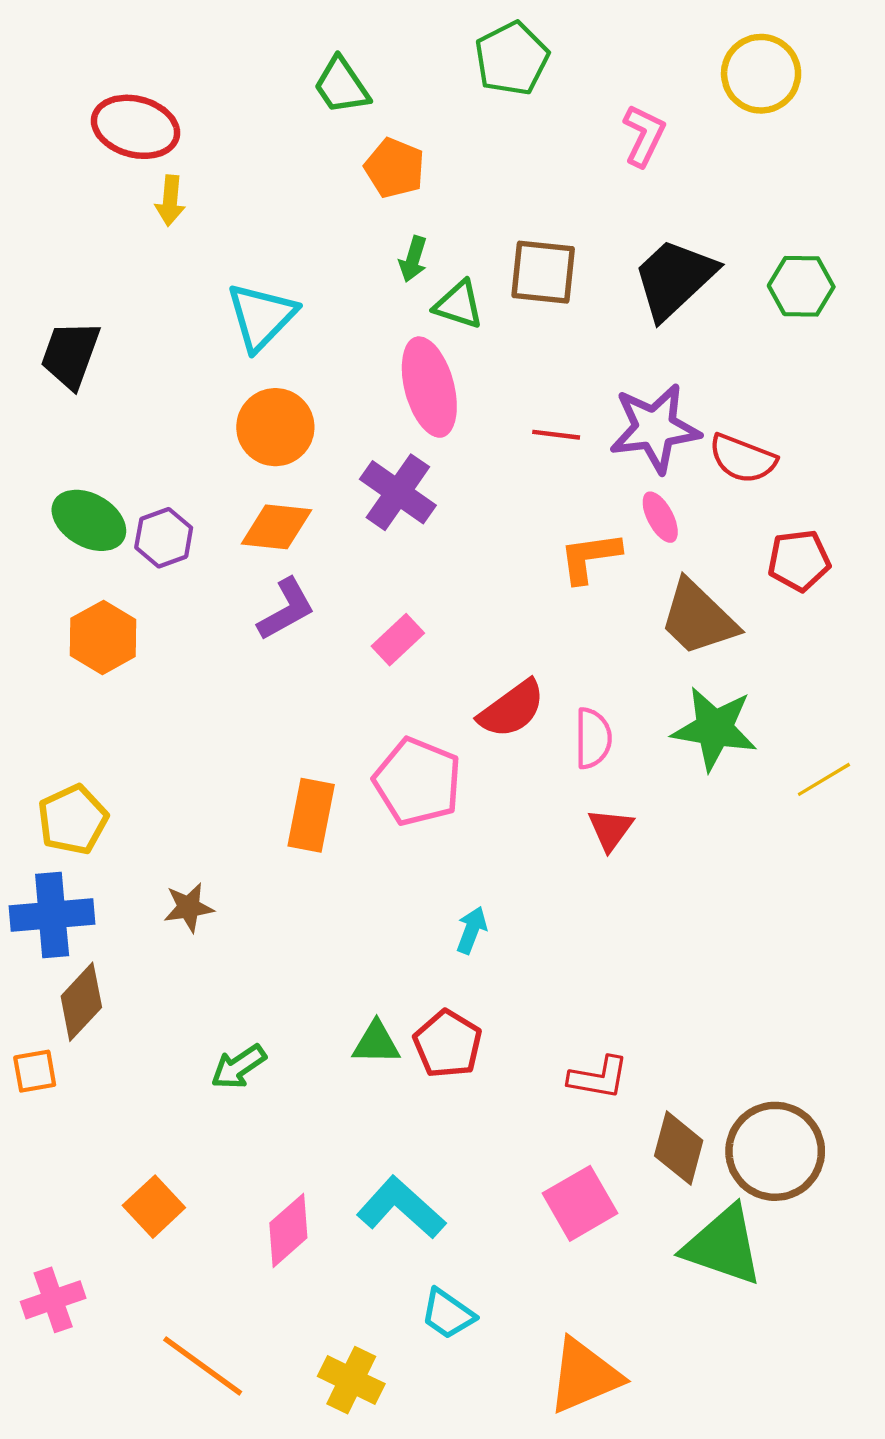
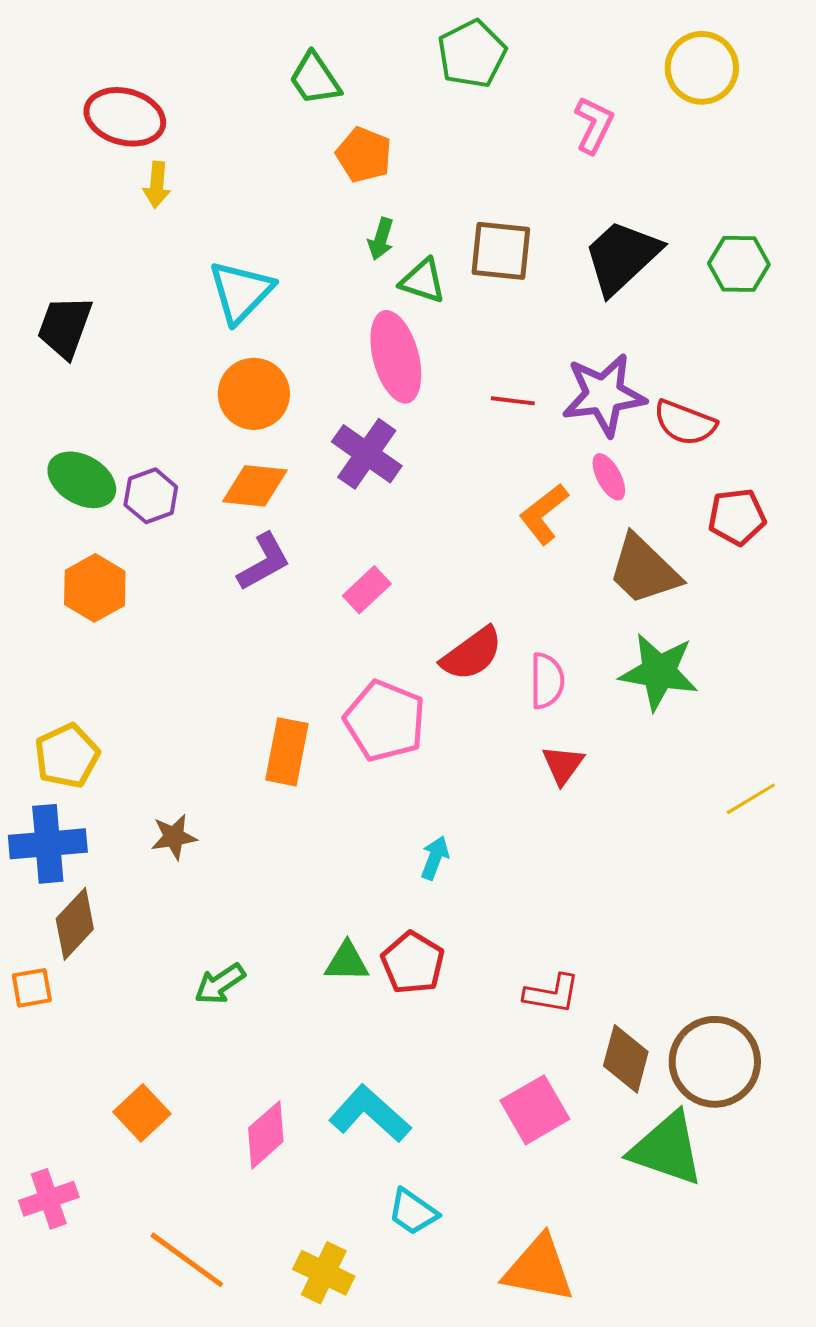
orange L-shape: (590, 557) -> (544, 514), turned -30
yellow line: (824, 779) -> (751, 799), moved
orange triangle: (584, 1376) -> (539, 1269), turned 34

